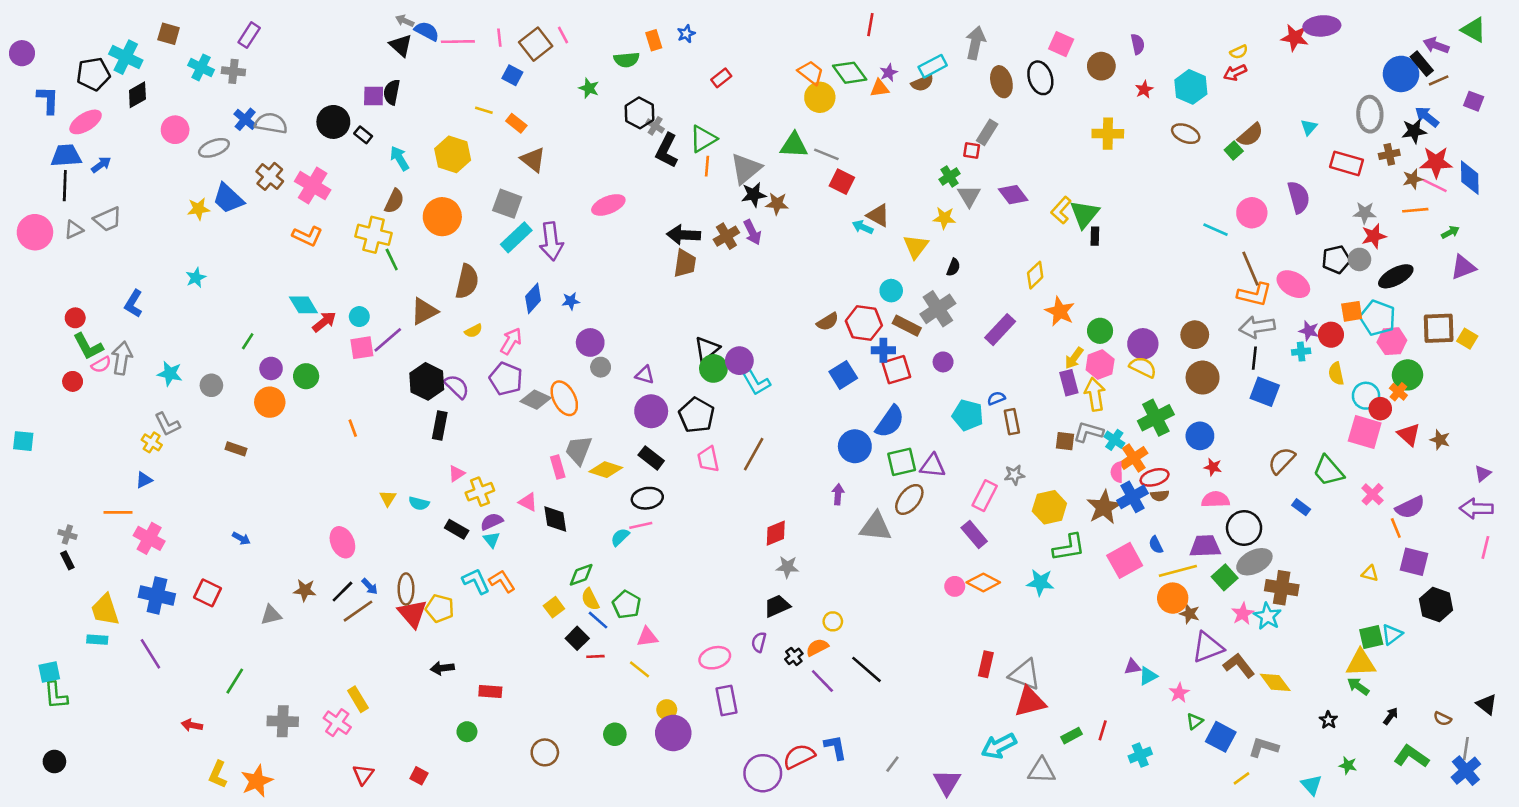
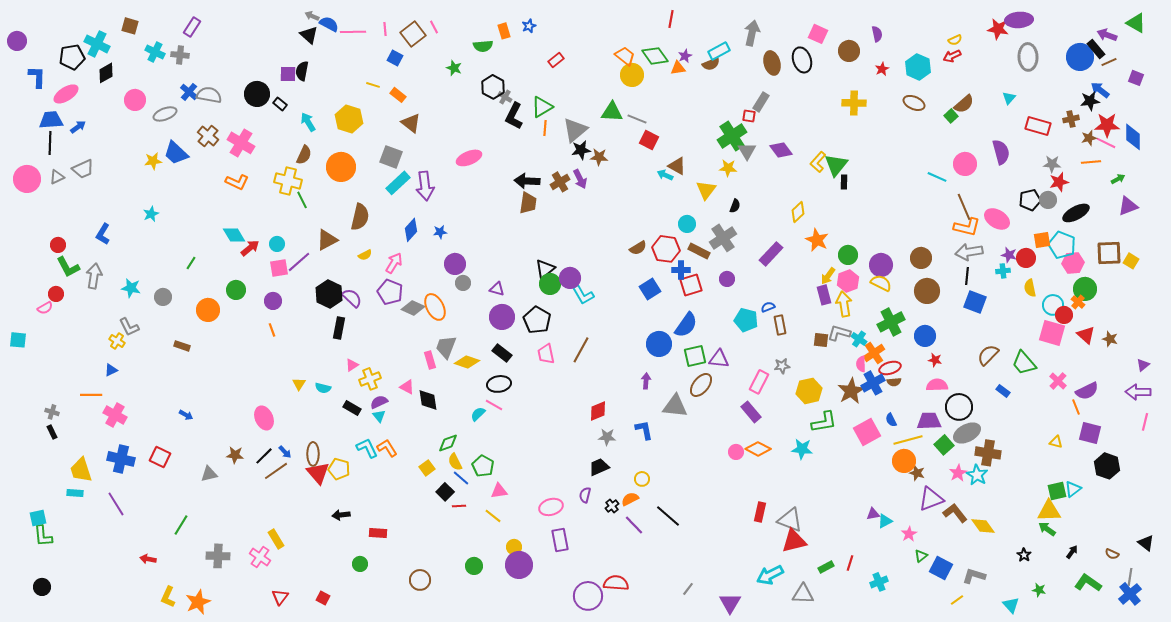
gray ellipse: (1370, 114) -> (1028, 57), moved
green cross: (950, 176) -> (732, 136), size x1.8
pink semicircle: (101, 365) -> (45, 308), moved
purple circle: (271, 368) -> (273, 301), moved
pink line: (641, 525) -> (494, 405), turned 42
blue L-shape: (835, 747) -> (644, 430), moved
red semicircle: (799, 756) -> (616, 583), turned 30

